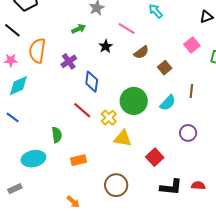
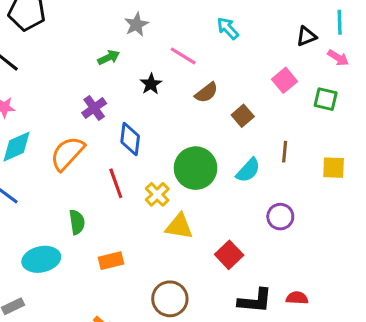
orange semicircle: (37, 51) -> (67, 153), moved, turned 35
red line: (82, 110) -> (116, 183), turned 30

